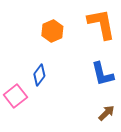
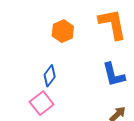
pink square: (15, 96) -> (42, 103), moved

